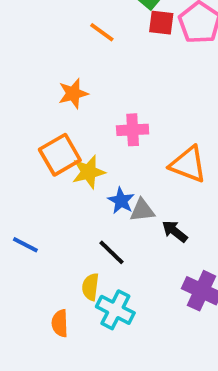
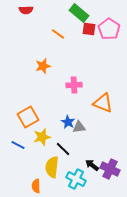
orange square: (60, 155) -> (28, 117), moved
yellow star: (89, 172) -> (42, 137), moved
black arrow: (175, 231) -> (92, 165), moved
yellow semicircle: (90, 287) -> (52, 167), size x1.5
cyan cross: (115, 310) -> (76, 179), moved

